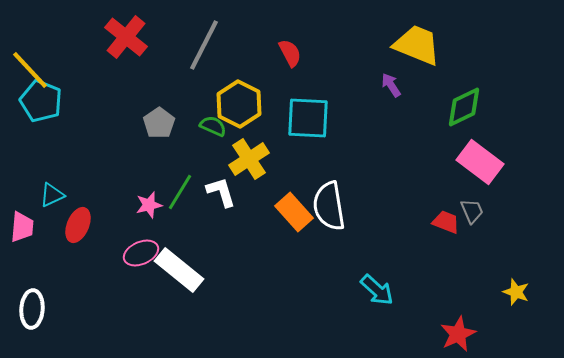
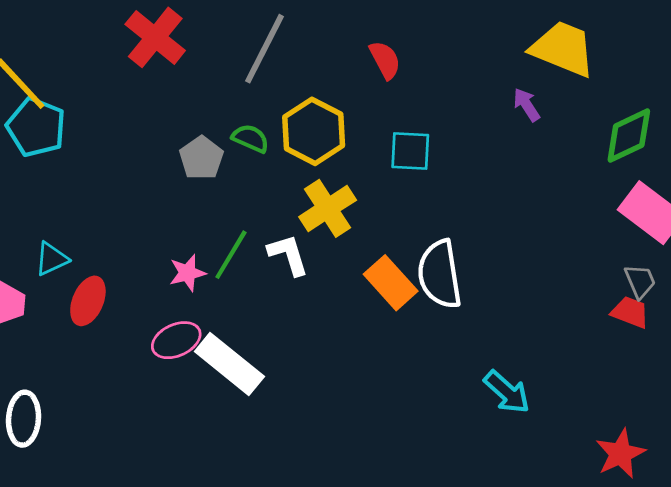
cyan square: (308, 118) -> (410, 151), size x0.7
green semicircle: (213, 126) -> (251, 138), moved
red trapezoid: (446, 222) -> (630, 312), moved

